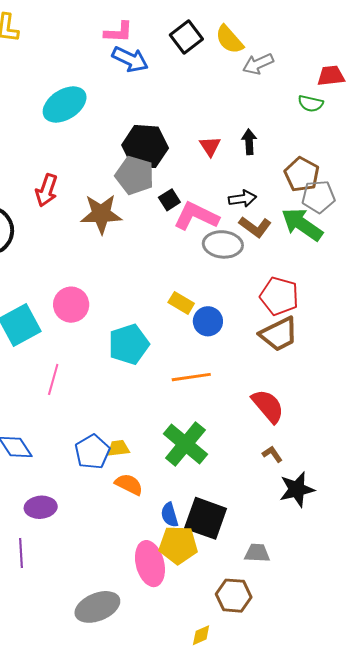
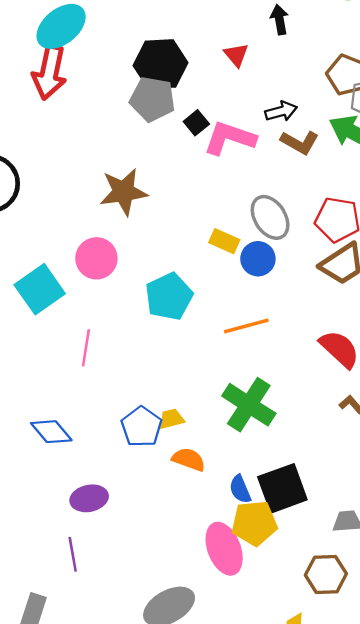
black arrow: (249, 142) -> (280, 20), moved
red arrow: (47, 190) -> (49, 72), moved, size x1.4
brown star: (101, 214) -> (124, 192), moved
gray ellipse: (223, 244) -> (270, 217), moved, turned 60
black square: (206, 518) -> (282, 488), turned -33

